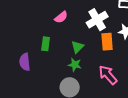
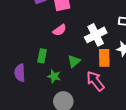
green star: (75, 65) -> (54, 76), moved
pink arrow: (108, 75) -> (95, 81), moved

